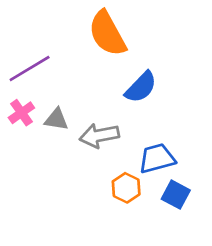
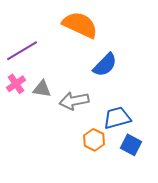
orange semicircle: (107, 34) -> (80, 25), turned 144

